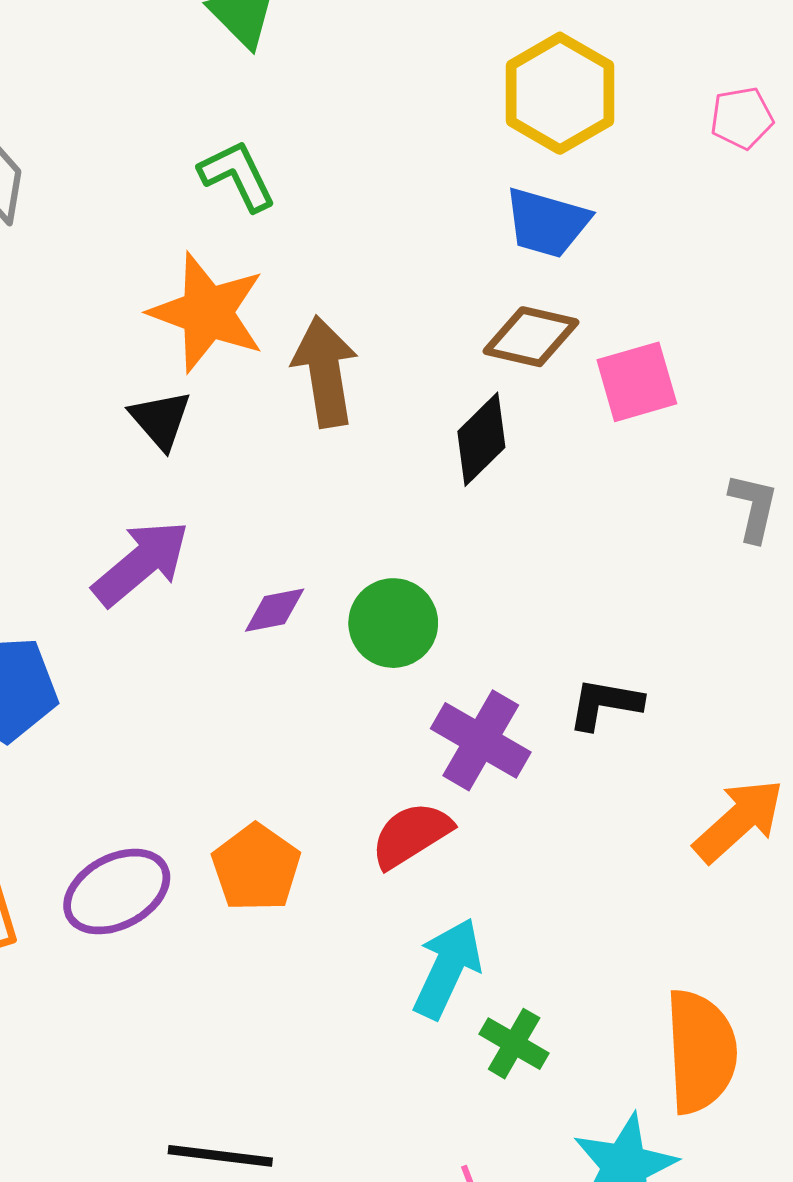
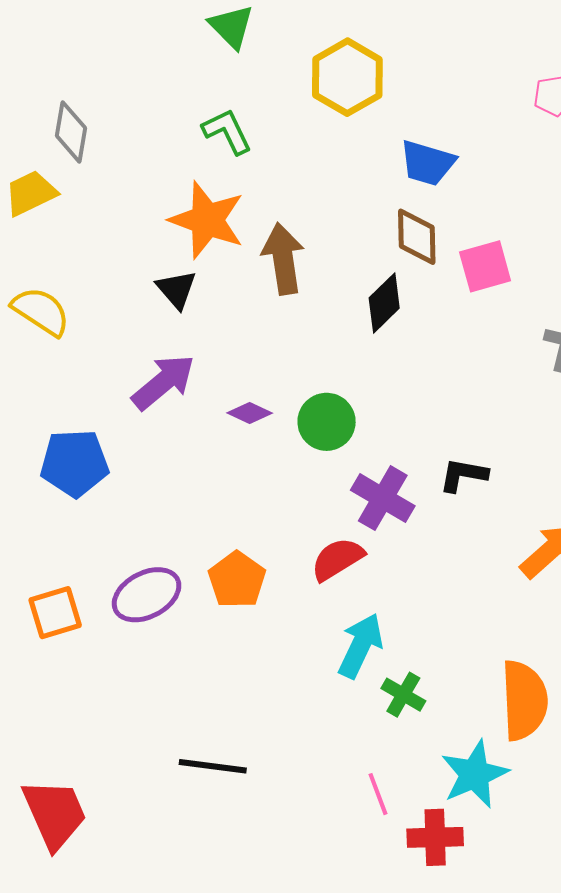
yellow hexagon: (560, 93) -> (347, 77), moved
brown diamond: (531, 337) -> (417, 237), turned 76
purple diamond: (275, 610) -> (250, 413), turned 36

